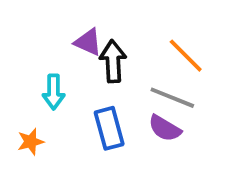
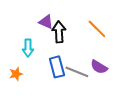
gray line: (172, 98) -> (77, 72), moved
purple semicircle: (165, 128) -> (99, 67), moved

